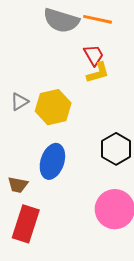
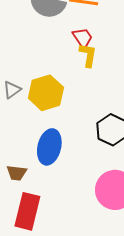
yellow L-shape: (98, 73) -> (88, 55), turned -60

